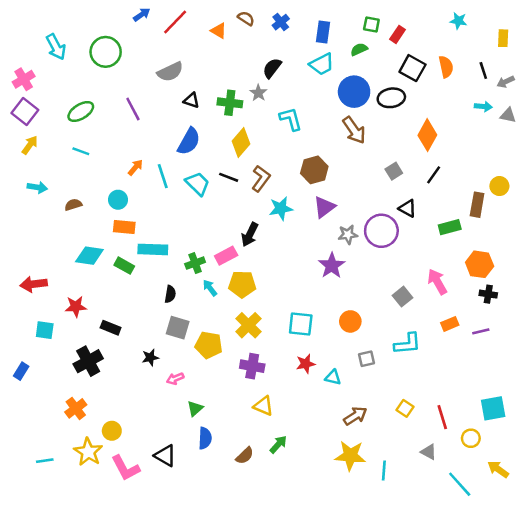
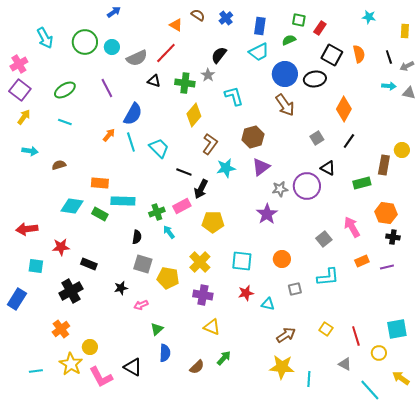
red line: (175, 22) -> (166, 53), moved
blue semicircle: (189, 141) -> (133, 114), moved
black line: (229, 177) -> (184, 172), moved
cyan circle: (118, 200) -> (112, 47), moved
yellow pentagon: (242, 284) -> (213, 222), moved
blue rectangle: (21, 371) -> (17, 299), size x1.5

